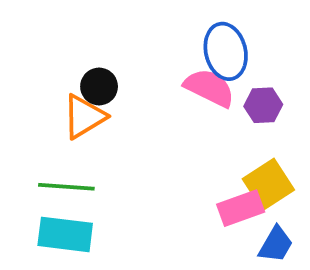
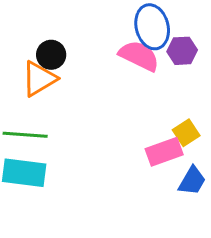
purple hexagon: (263, 105) -> (182, 51), moved
yellow square: (268, 184) -> (186, 133), size x0.7

